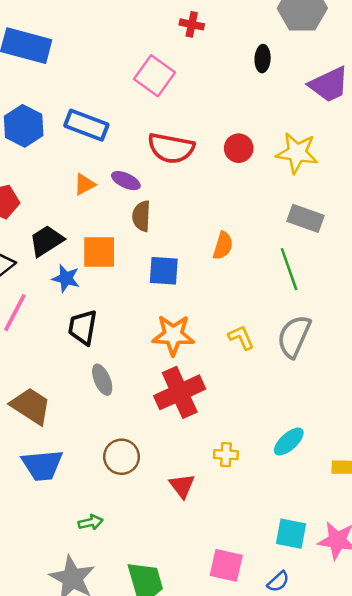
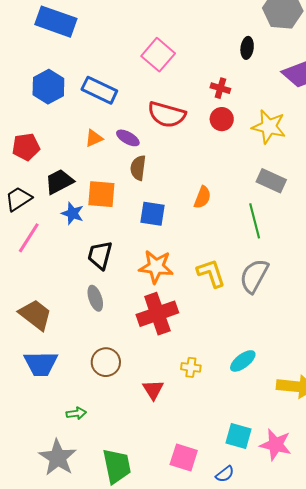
red cross: (192, 24) -> (220, 88), moved
black trapezoid: (83, 327) -> (100, 255), moved
yellow L-shape: (241, 338) -> (211, 273), size x1.4

